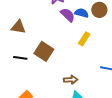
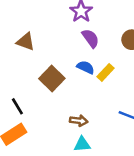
blue semicircle: (82, 13) -> (86, 67), moved
black line: (20, 58) -> (17, 106), moved, turned 40

